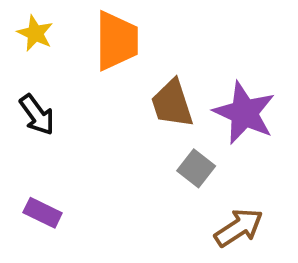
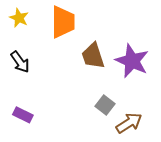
gray square: (196, 168) -> (105, 105), moved

